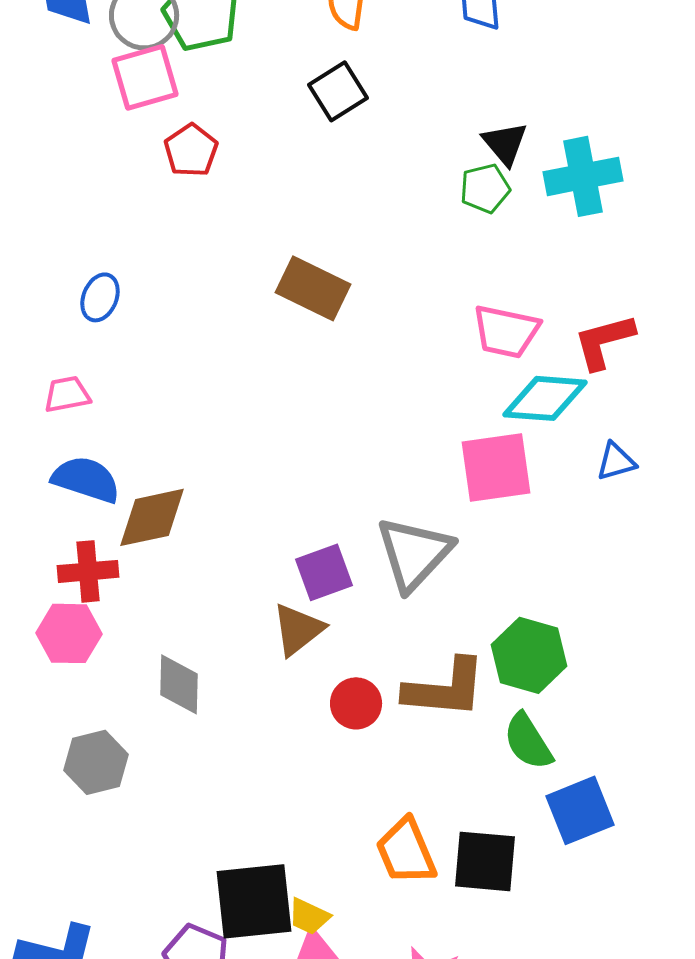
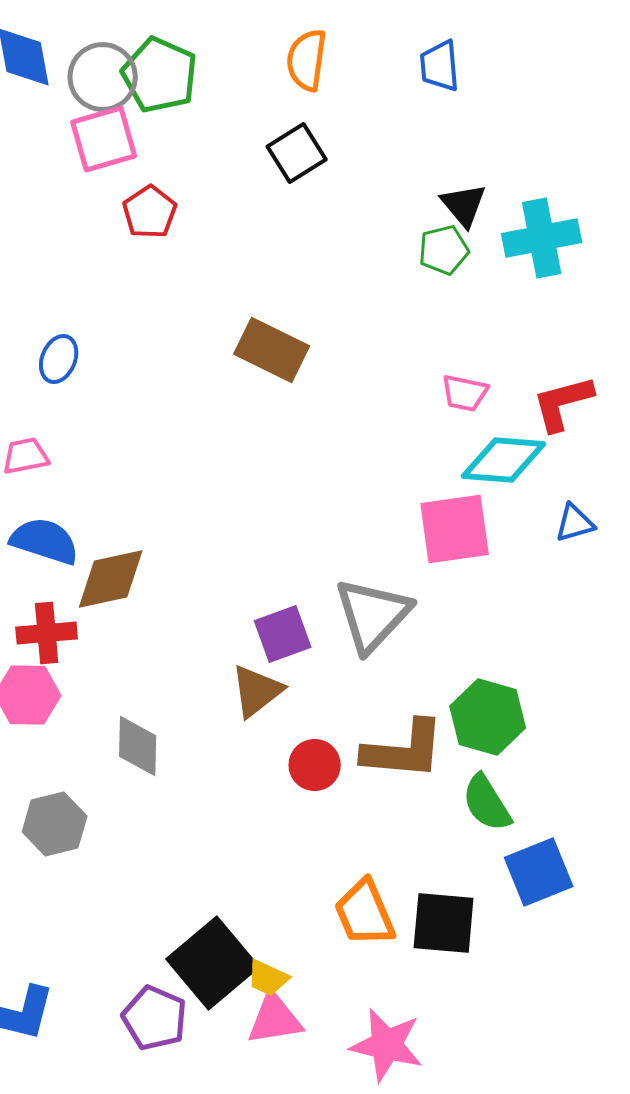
pink trapezoid: (506, 331) -> (465, 393), size x0.7
black square: (254, 901) -> (213, 963), turned -34

